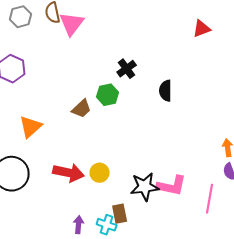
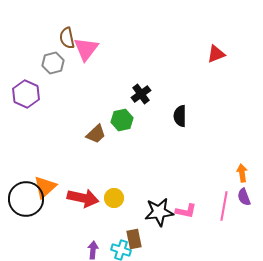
gray hexagon: (21, 17) -> (53, 63), moved
orange triangle: (31, 127) -> (45, 187), moved
pink L-shape: (172, 186) -> (186, 211), size x0.7
pink line: (210, 199) -> (224, 206), moved

